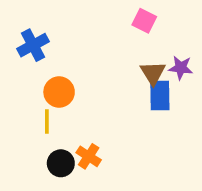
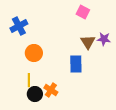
blue rectangle: (160, 96) -> (76, 64), moved
yellow line: (47, 122) -> (29, 80), moved

